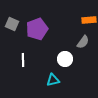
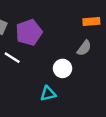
white line: (23, 60) -> (12, 58), moved, turned -56

